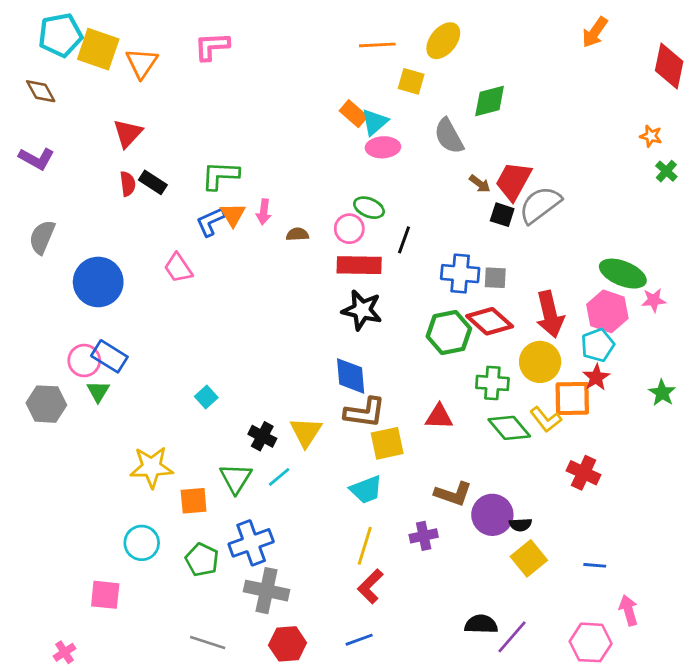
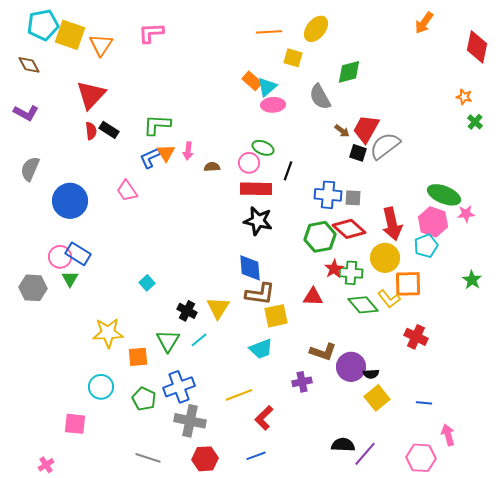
red triangle: (128, 133) -> (91, 95), size x1.4
red star: (596, 377) -> (334, 269), moved
yellow line: (365, 546) -> (239, 395), moved, turned 52

